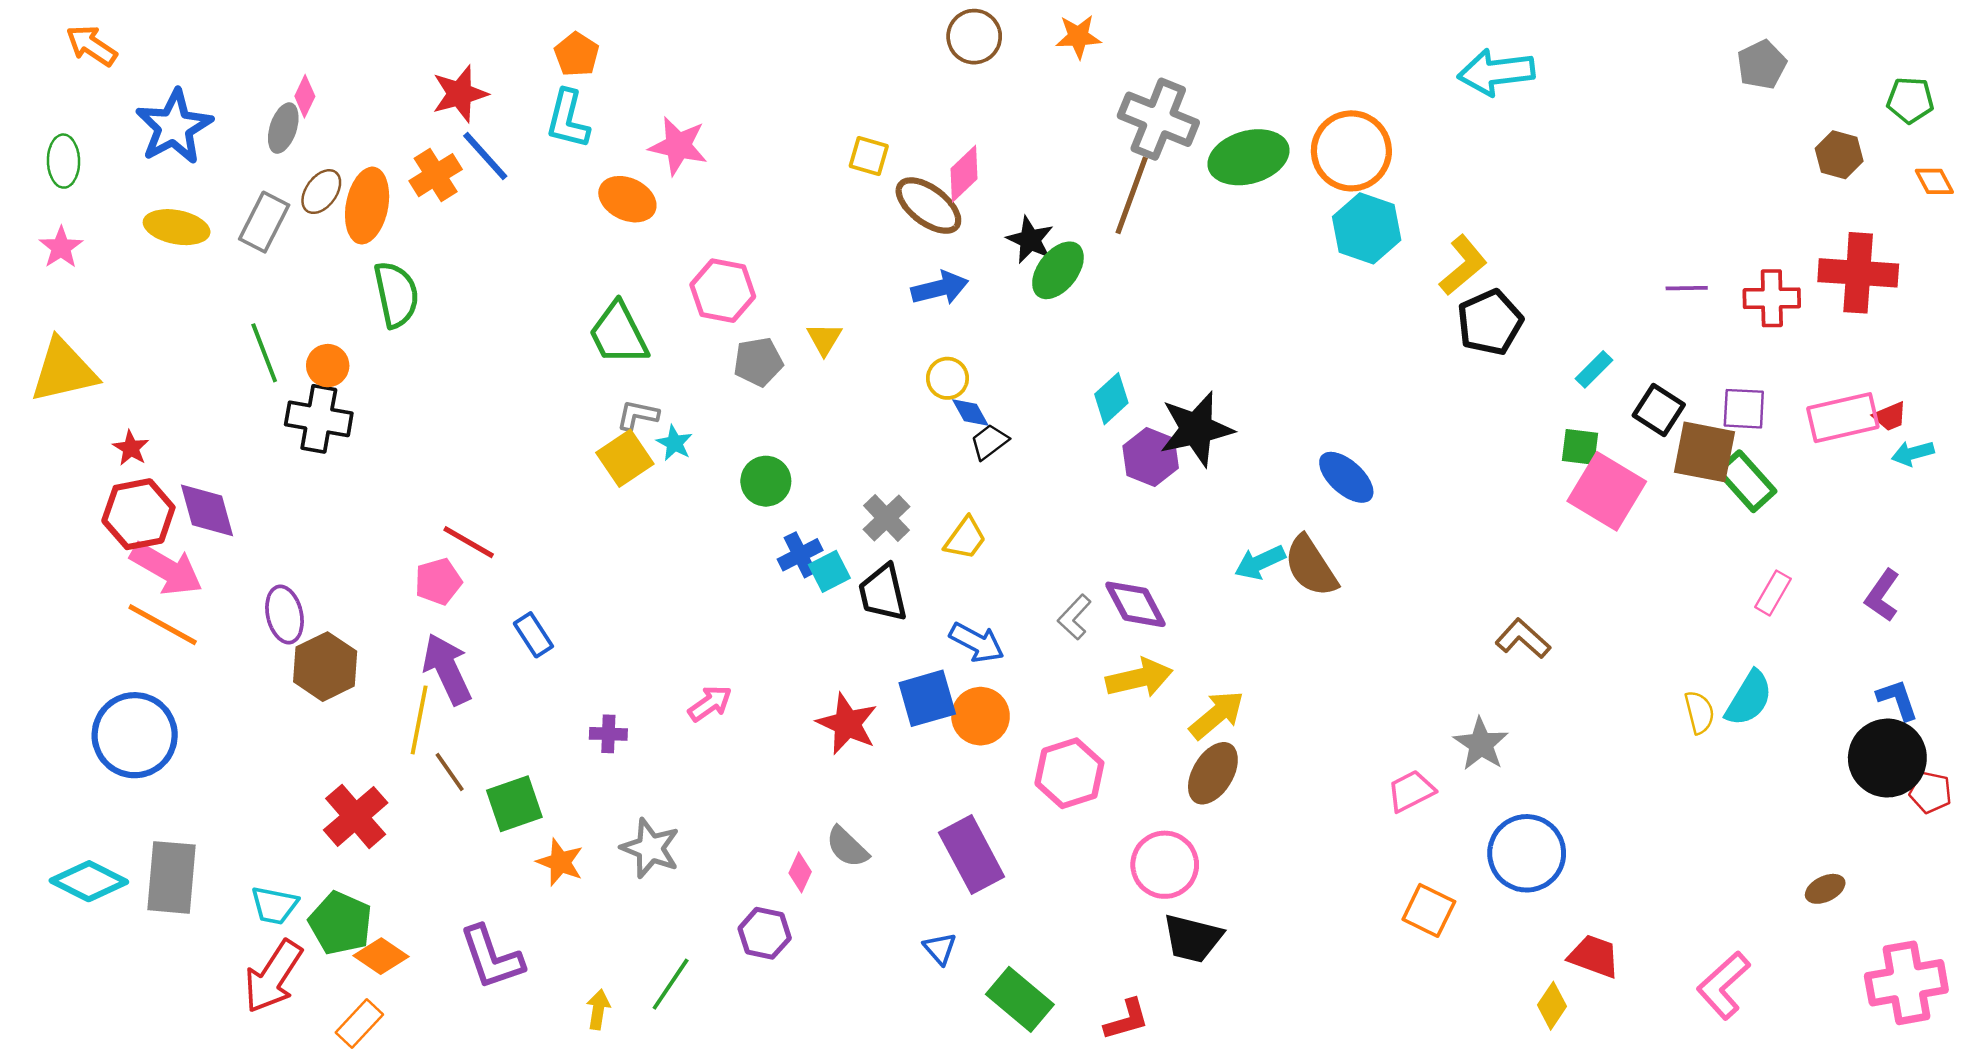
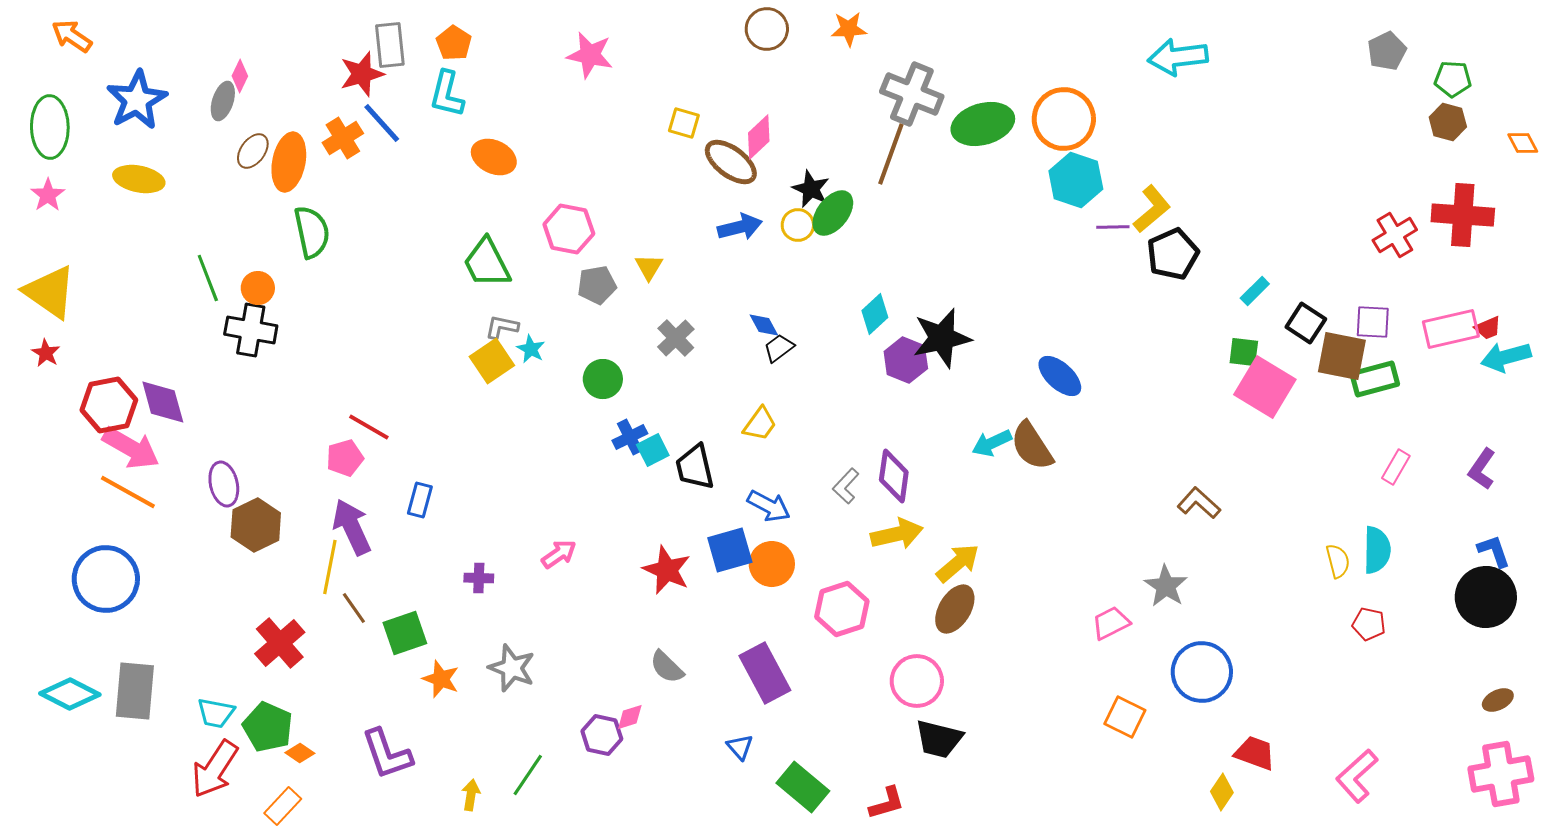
green pentagon: (1910, 100) -> (1453, 79), moved
pink star: (678, 146) -> (590, 55), moved
green ellipse: (64, 161) -> (50, 127), size x1.5
gray rectangle: (264, 222) -> (390, 45), moved, turned -33
purple line: (1687, 288) -> (1113, 227), moved
red cross: (1772, 298) -> (1395, 235), turned -30
yellow triangle: (64, 371) -> (50, 292), turned 48
yellow circle: (947, 378) -> (798, 225), moved
red star: (131, 448) -> (46, 353), moved
cyan arrow: (1913, 453) -> (1506, 357), size x1.5
green rectangle: (1746, 481) -> (1375, 379), turned -63
gray cross: (887, 518) -> (676, 338), moved
purple diamond: (1135, 604) -> (894, 476), turned 36
blue rectangle: (533, 635) -> (420, 500), turned 48
cyan semicircle: (1749, 698) -> (1377, 550), turned -30
red pentagon: (1931, 792) -> (1369, 624), moved
pink diamond: (800, 872) -> (630, 717), moved, turned 48
brown ellipse: (1825, 889) -> (1498, 700), moved
orange diamond: (381, 956) -> (300, 753), size x0.7

